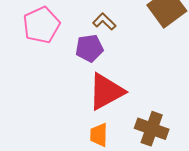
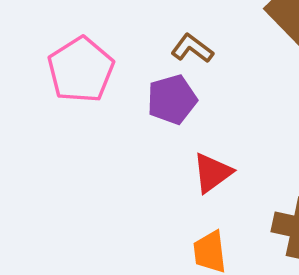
red triangle: (106, 92) -> (212, 173), size x0.6

